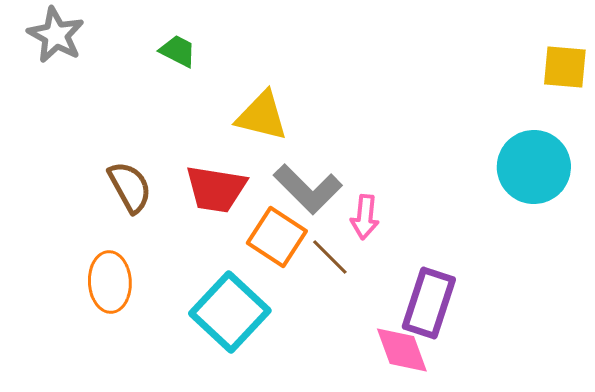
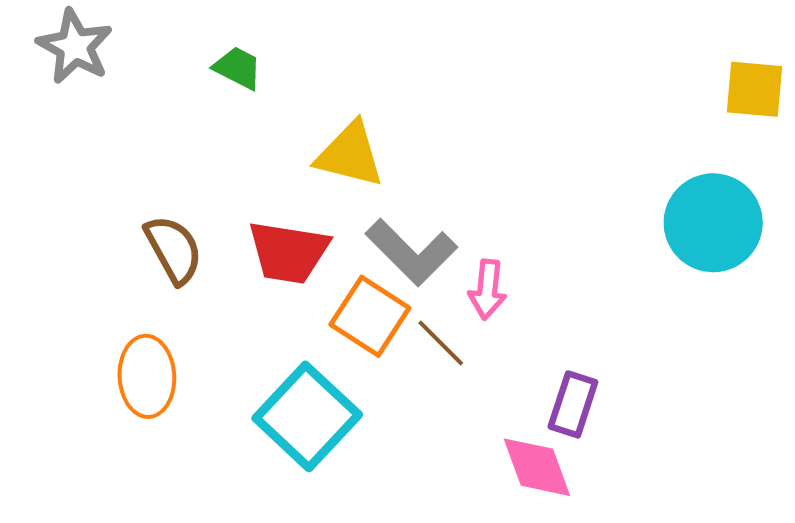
purple rectangle: (429, 303) -> (573, 404), size x0.7

